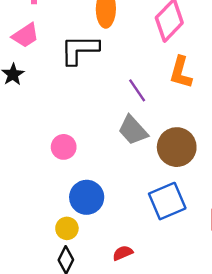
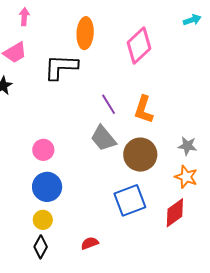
orange L-shape: (181, 72) -> (144, 110), moved
blue circle: (87, 197) -> (47, 187), moved

